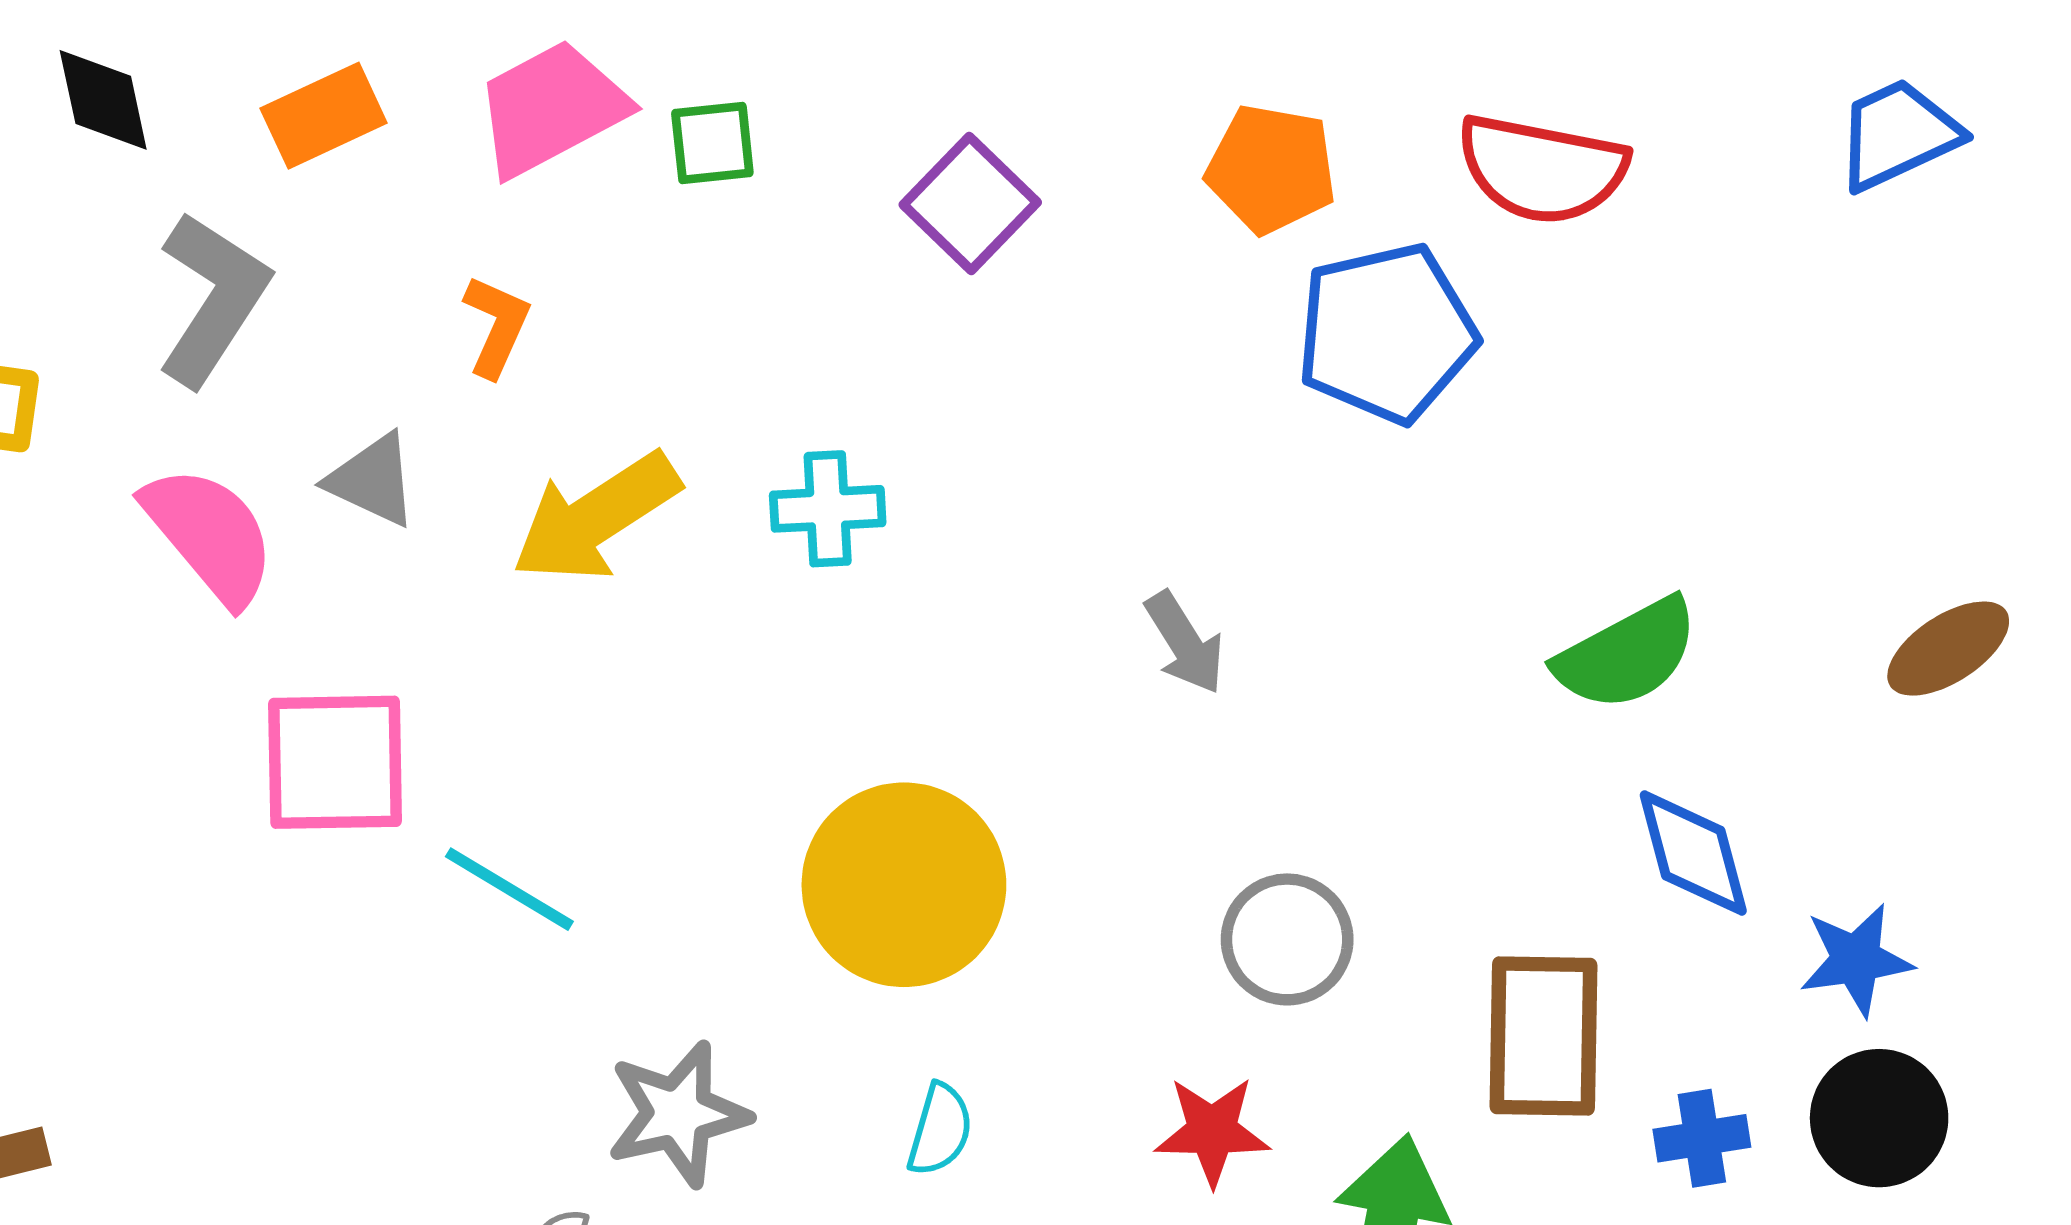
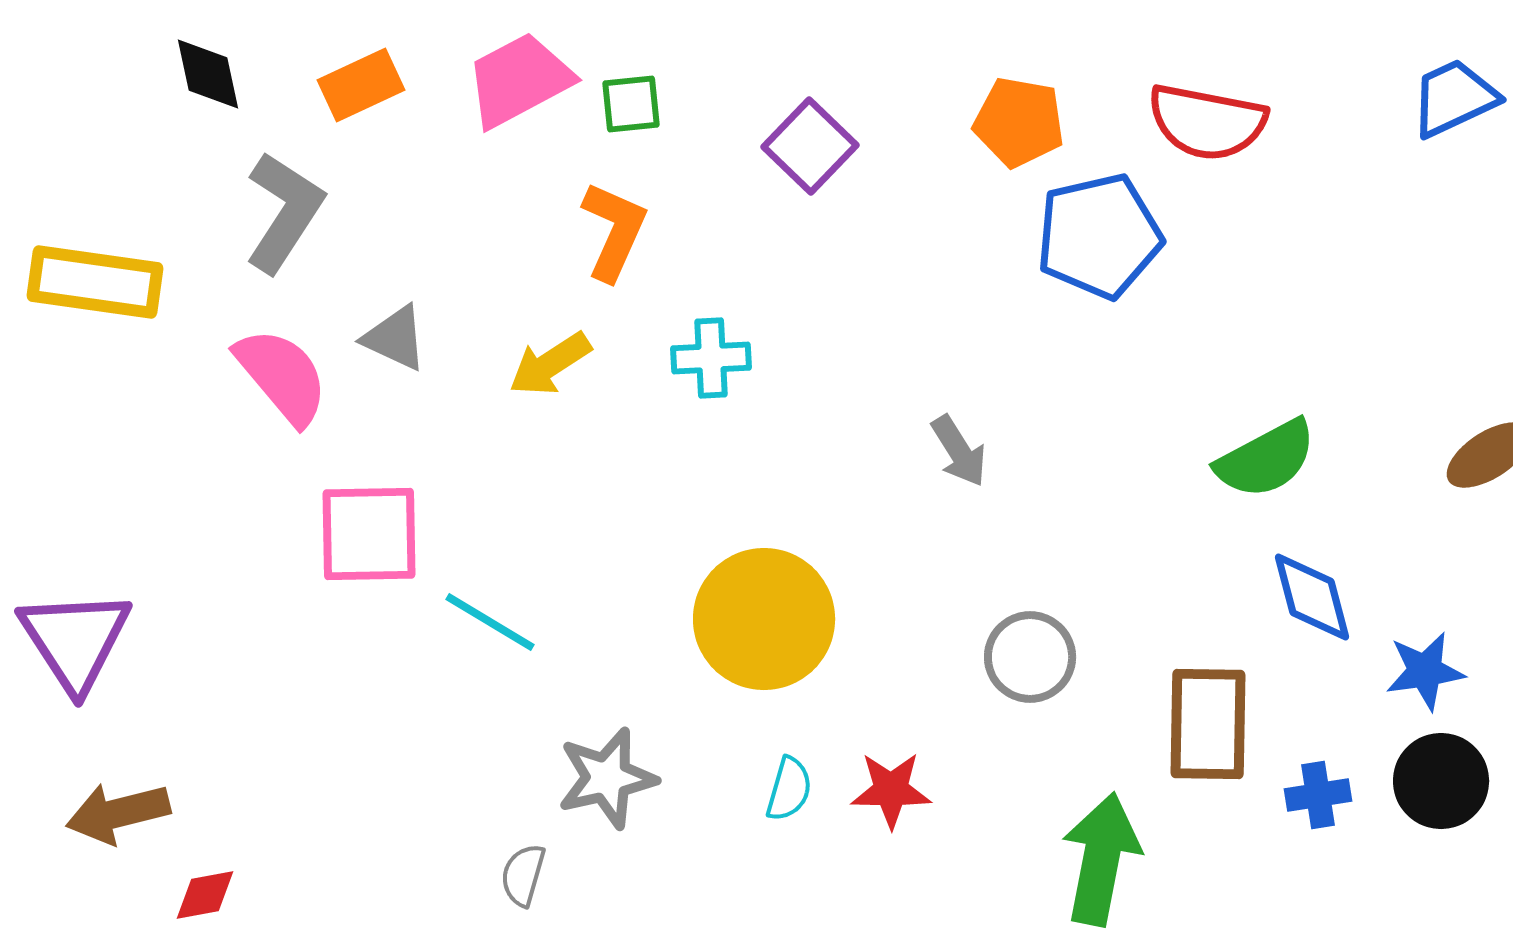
orange L-shape: (496, 326) -> (614, 231), moved, size x1.4
yellow arrow: (596, 517) -> (550, 364), size x0.7
red star: (1212, 1131) -> (891, 790), moved

